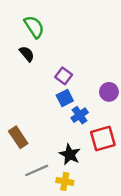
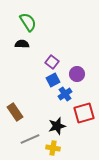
black semicircle: (27, 54) -> (22, 44), turned -48
purple circle: (109, 92) -> (77, 74), moved
black star: (70, 154) -> (57, 126), turned 30

